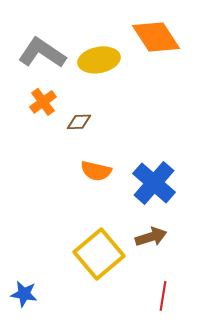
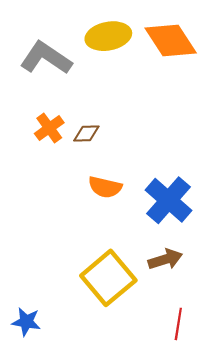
yellow ellipse: (99, 60) -> (108, 36), moved
orange cross: (43, 102) -> (49, 128), moved

